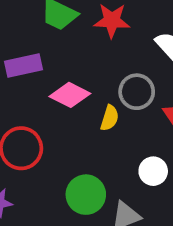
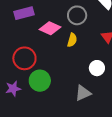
gray circle: (137, 92) -> (77, 15), moved
green circle: (86, 195) -> (40, 81), moved

